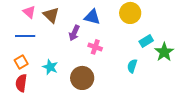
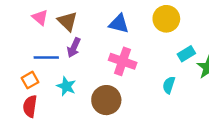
purple arrow: (74, 33) -> (74, 48), moved
blue line: (25, 36) -> (46, 58), moved
pink cross: (95, 47) -> (123, 61), size x1.5

